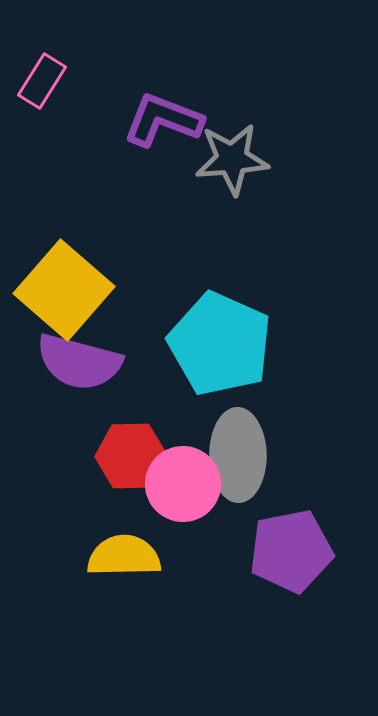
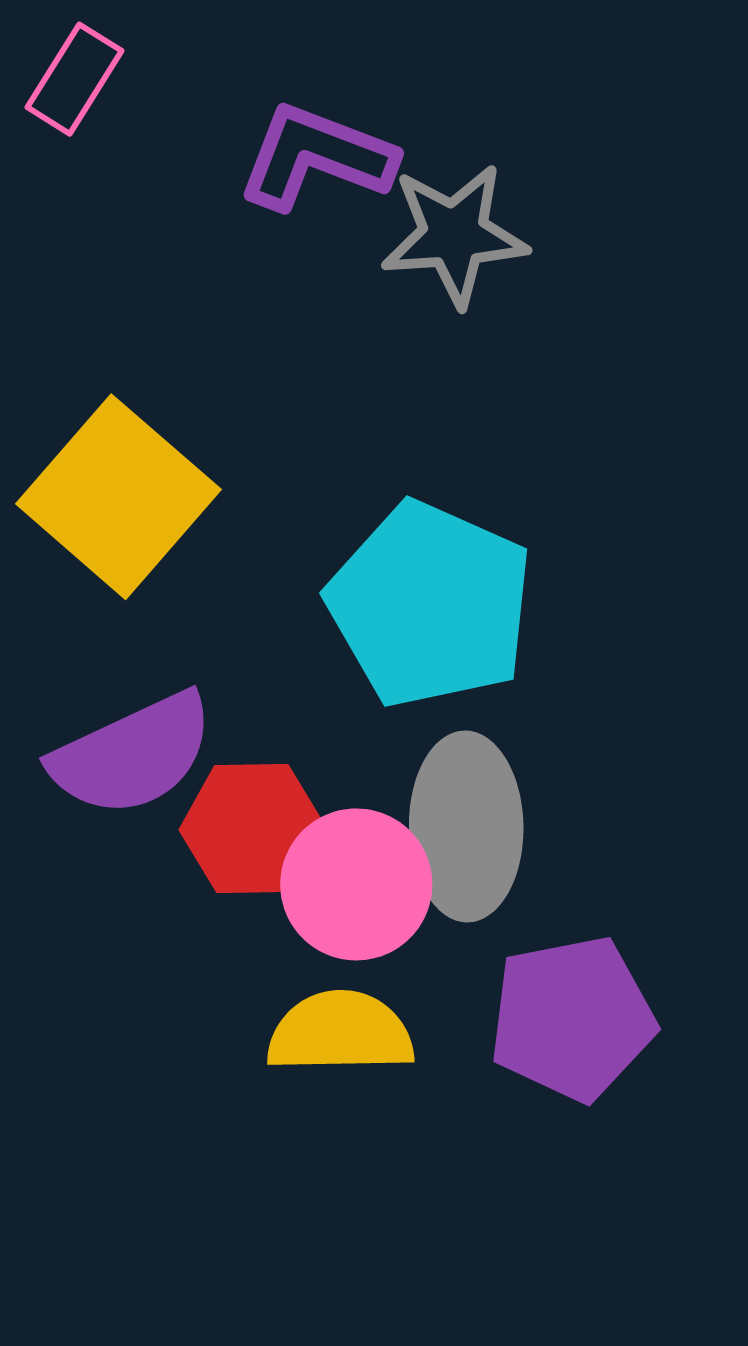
purple semicircle: (79, 362) -> (132, 755), moved, turned -40
yellow semicircle: (124, 556) -> (340, 1032), moved

